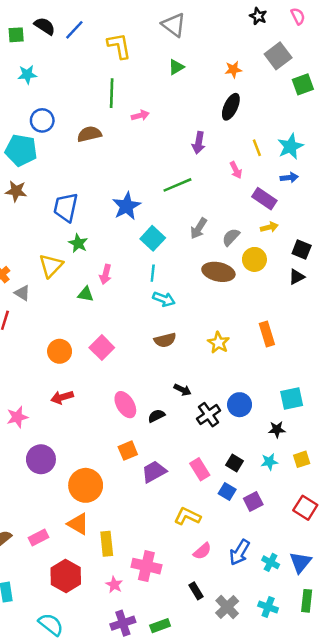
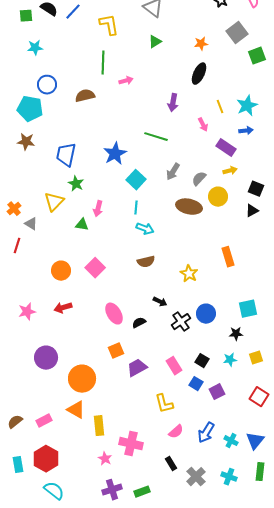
green line: (177, 185) -> (156, 137), turned 40
yellow star: (218, 343) -> (189, 274), moved
pink star: (17, 417) -> (27, 312), moved
yellow L-shape: (187, 516) -> (164, 404), turned -130
red hexagon: (66, 576) -> (46, 459), moved

